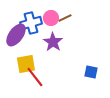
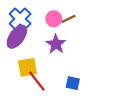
blue cross: (31, 23) -> (20, 19), moved, turned -30
blue square: (91, 72) -> (73, 83), moved

